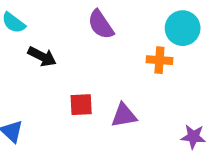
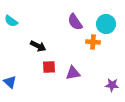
purple semicircle: (101, 25) -> (75, 22), moved
black arrow: (42, 57) -> (38, 46), moved

